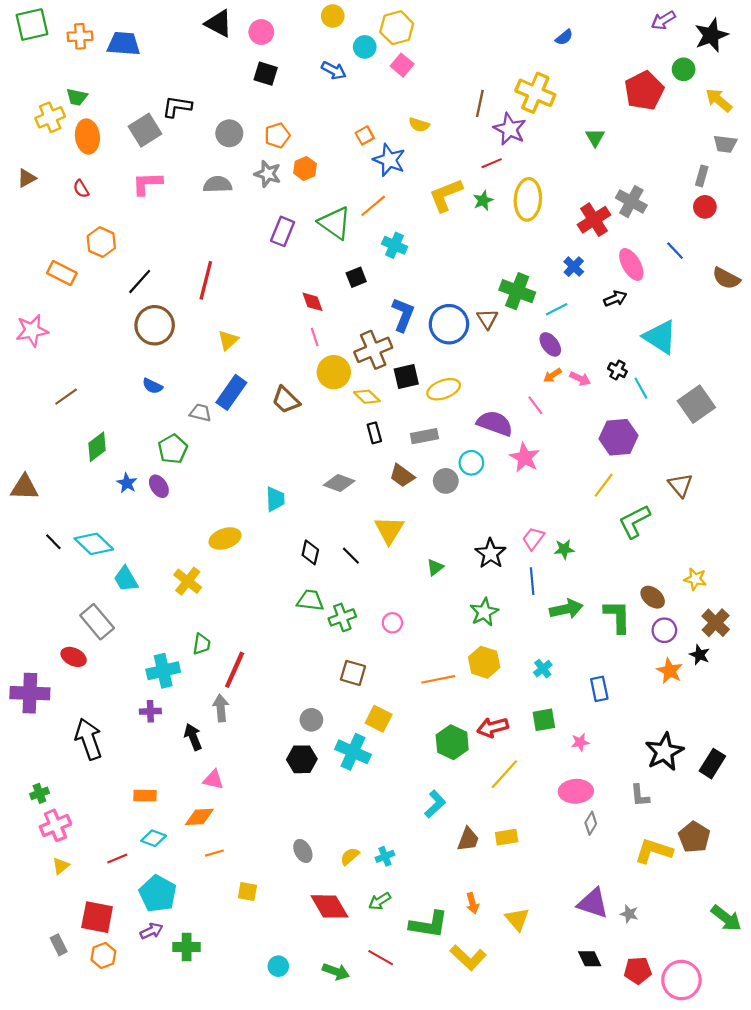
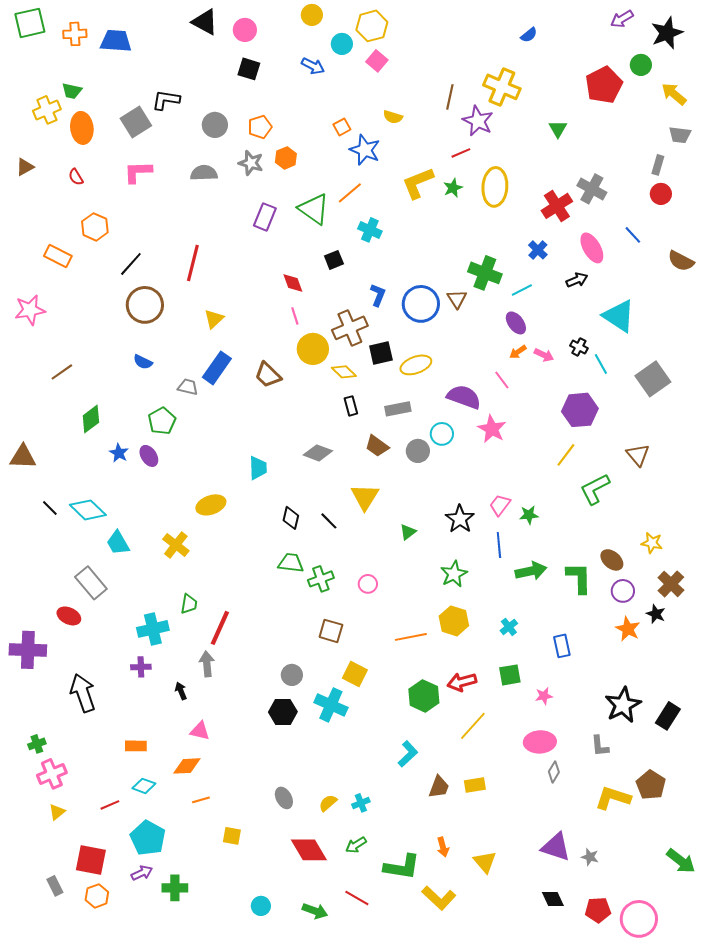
blue L-shape: (403, 315) -> (378, 295), size x0.7
black arrow: (193, 737) -> (181, 691), size x0.7

